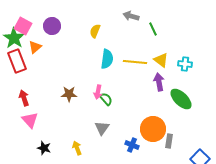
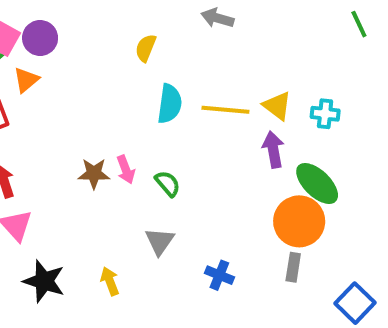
purple circle: (52, 26) -> (40, 38), moved
green line: (153, 29) -> (359, 24), moved
pink arrow: (98, 92) -> (126, 170), moved, turned -32
orange circle: (153, 129) -> (299, 221), moved
black star: (44, 148) -> (44, 281), size x1.5

